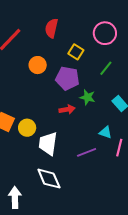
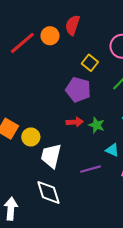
red semicircle: (52, 28) -> (73, 25), moved
orange circle: (38, 65) -> (50, 36), moved
green star: (87, 97) -> (97, 125), moved

